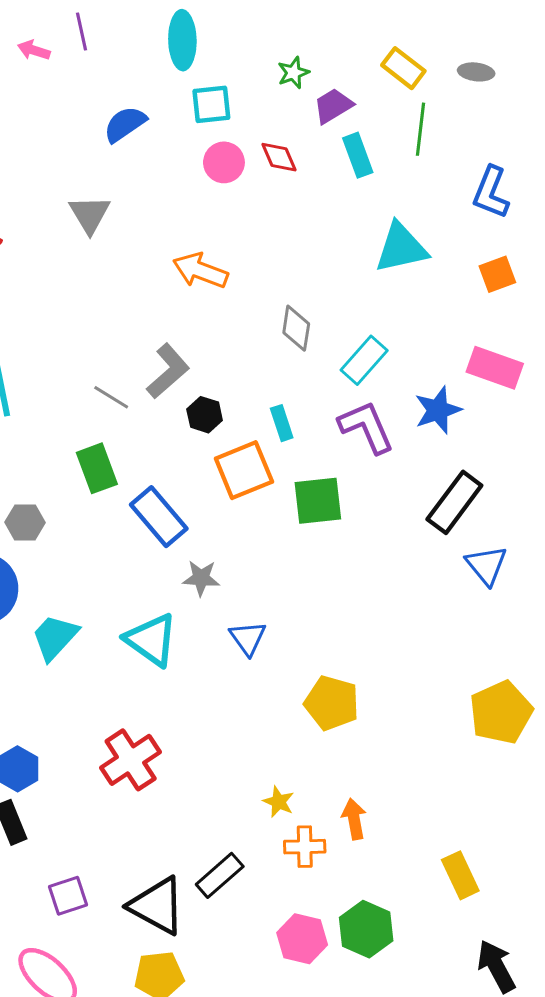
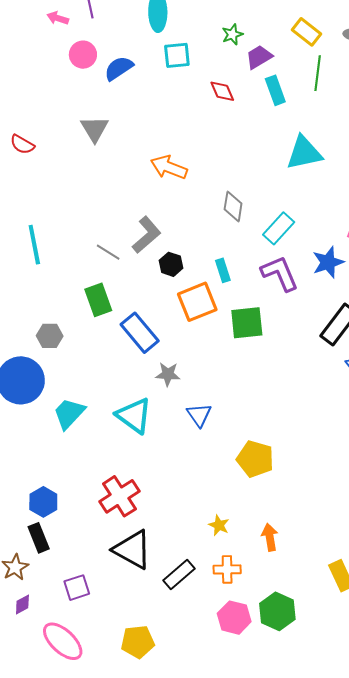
pink circle: (224, 162) -> (83, 55), moved
orange cross: (305, 847) -> (227, 569), moved
black triangle: (157, 906) -> (132, 550), moved

